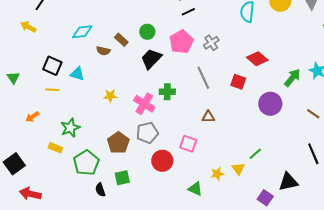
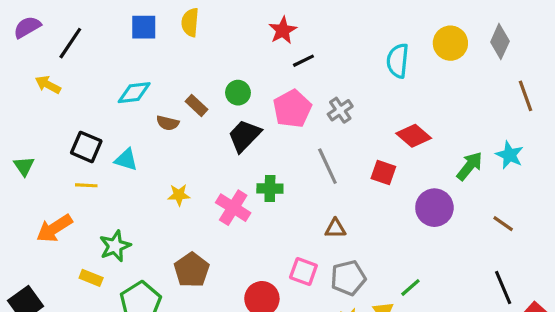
orange arrow: (32, 117) -> (54, 228), size x1.6
gray pentagon: (147, 133) -> (348, 278), moved

